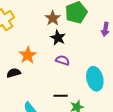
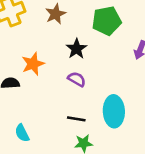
brown star: (53, 18) -> (56, 14), moved
black line: (61, 96) -> (76, 119), moved

